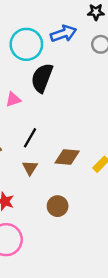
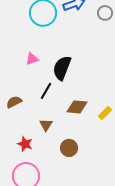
black semicircle: (42, 78) -> (62, 68), moved
brown triangle: (30, 168) -> (46, 125), moved

